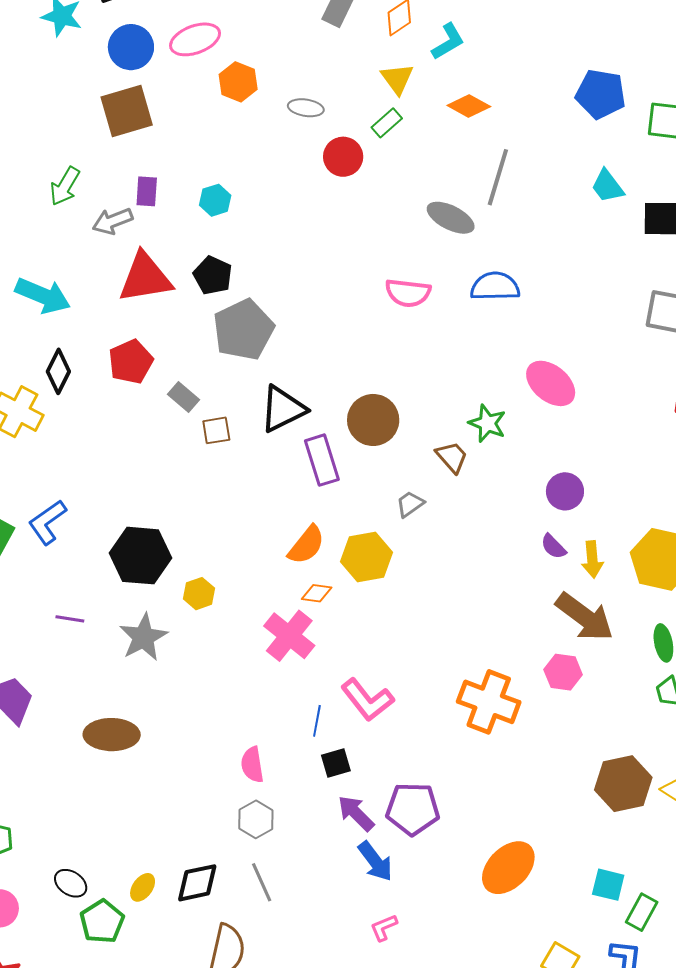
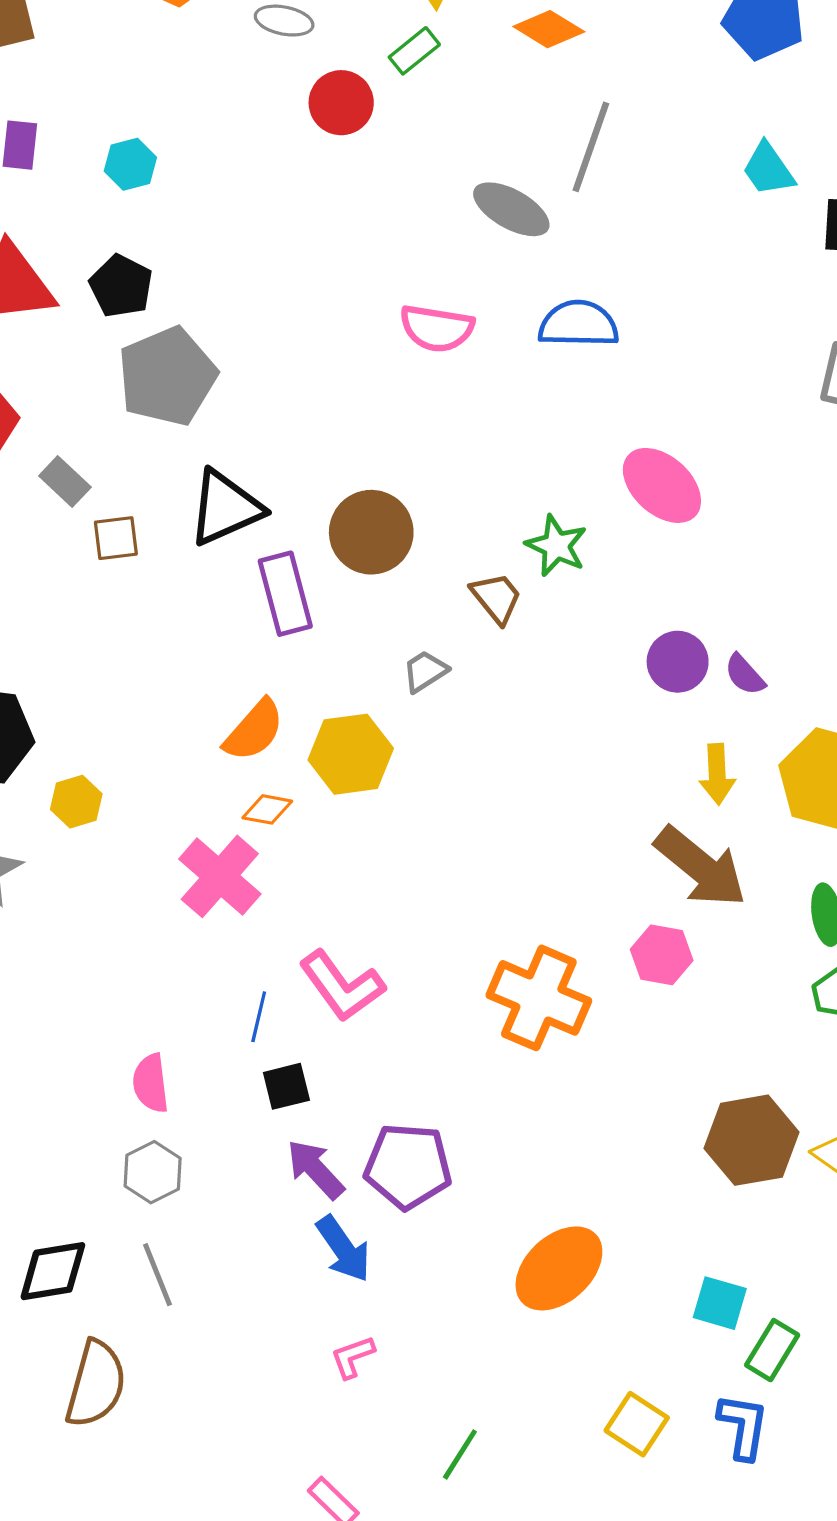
purple semicircle: (553, 547) -> (745, 675), moved

